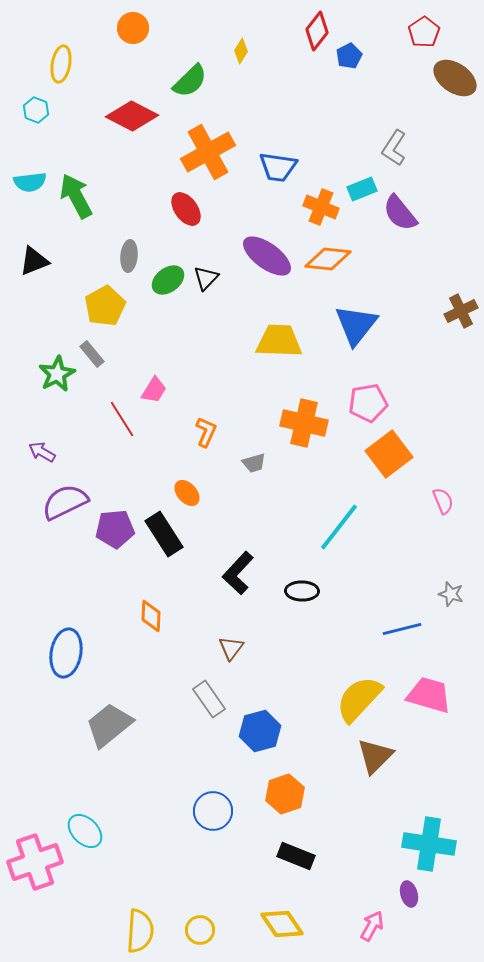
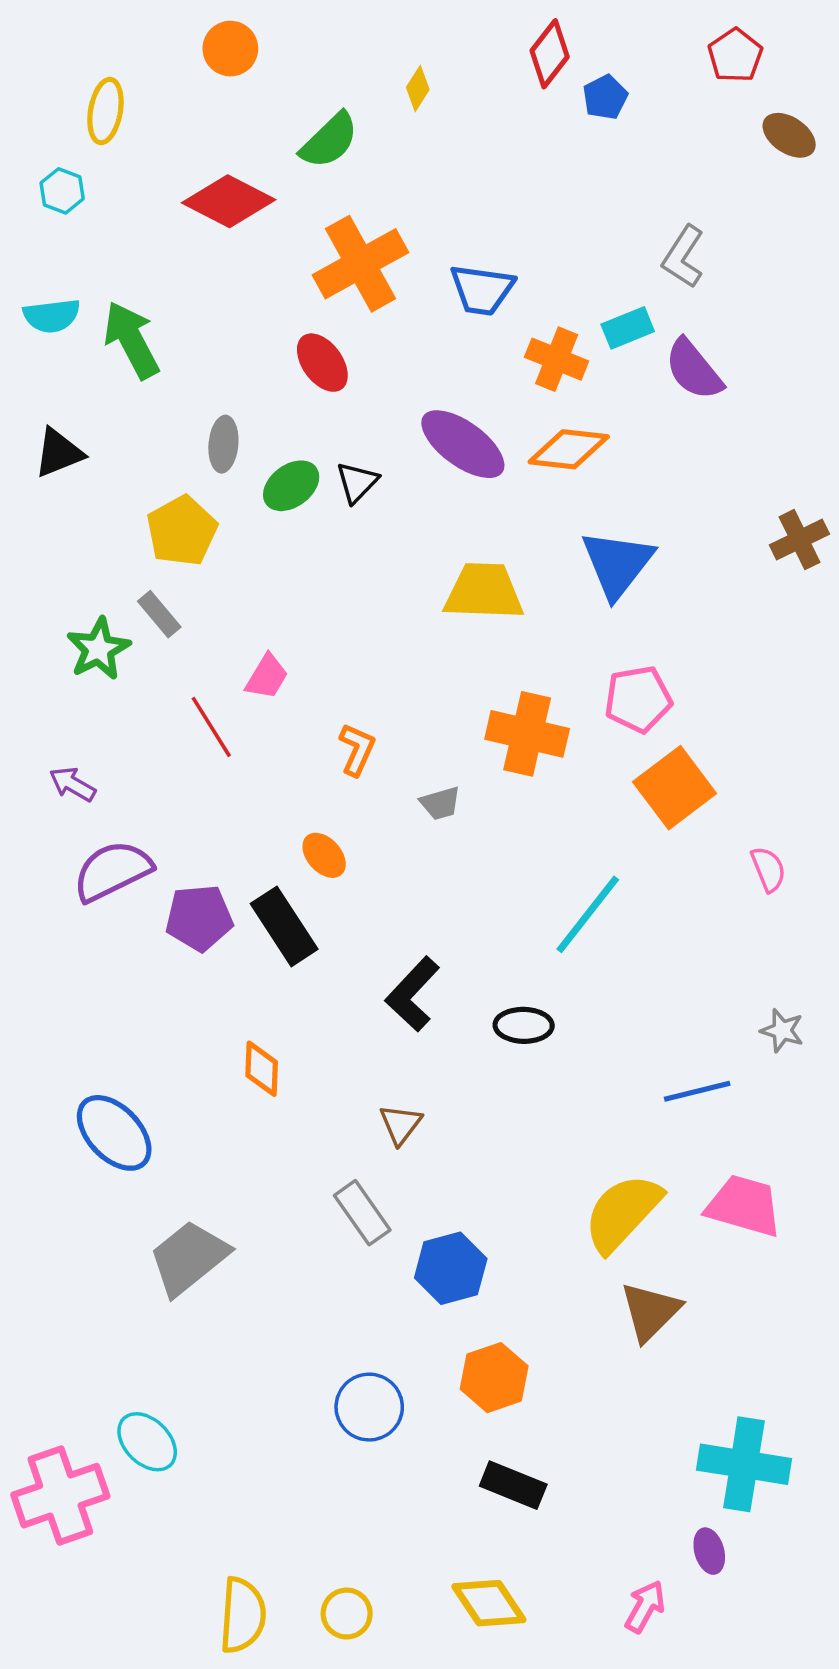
brown ellipse: (455, 78) -> (789, 135), size x0.7
blue ellipse: (66, 653) -> (114, 1133), turned -54

